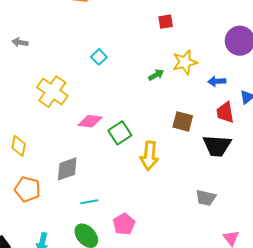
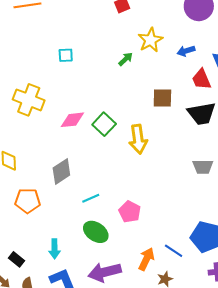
cyan square: (99, 57) -> (66, 55), turned -35

